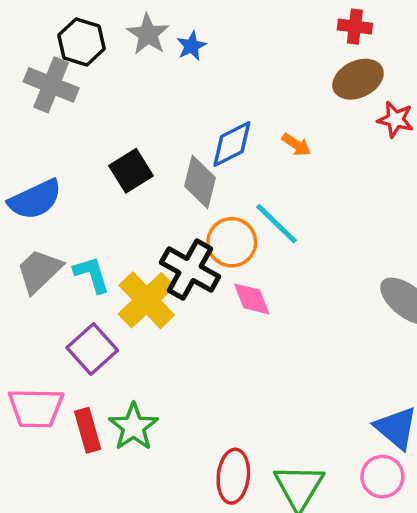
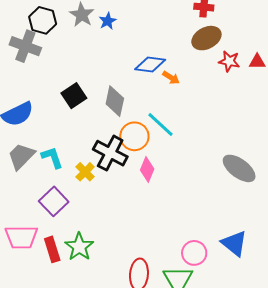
blue diamond: (232, 144) -> (150, 64), moved, turned 36
pink diamond: (252, 299) -> (147, 169), turned 45
yellow cross: (147, 300) -> (85, 172), size x0.6
pink circle: (382, 477) -> (194, 253), moved

